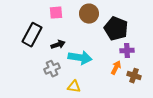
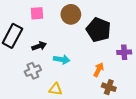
purple cross: (127, 51) -> (124, 52), moved
cyan arrow: (80, 58) -> (62, 59), size x0.7
brown cross: (134, 76) -> (109, 87), moved

